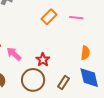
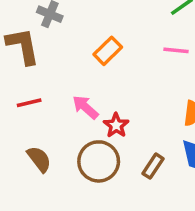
orange rectangle: (49, 17) -> (108, 51), moved
pink arrow: (14, 54) -> (85, 107), moved

